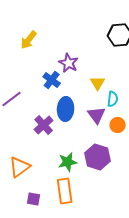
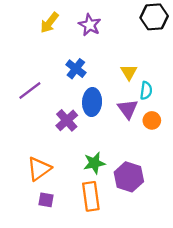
purple star: (69, 63) -> (90, 25), moved
purple hexagon: (98, 157) -> (129, 177), moved
purple square: (34, 199) -> (46, 200), moved

